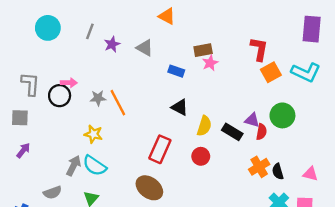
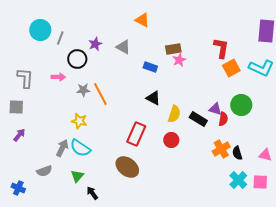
gray line: (90, 31) -> (60, 38), moved
black circle: (60, 96) -> (77, 59), moved

